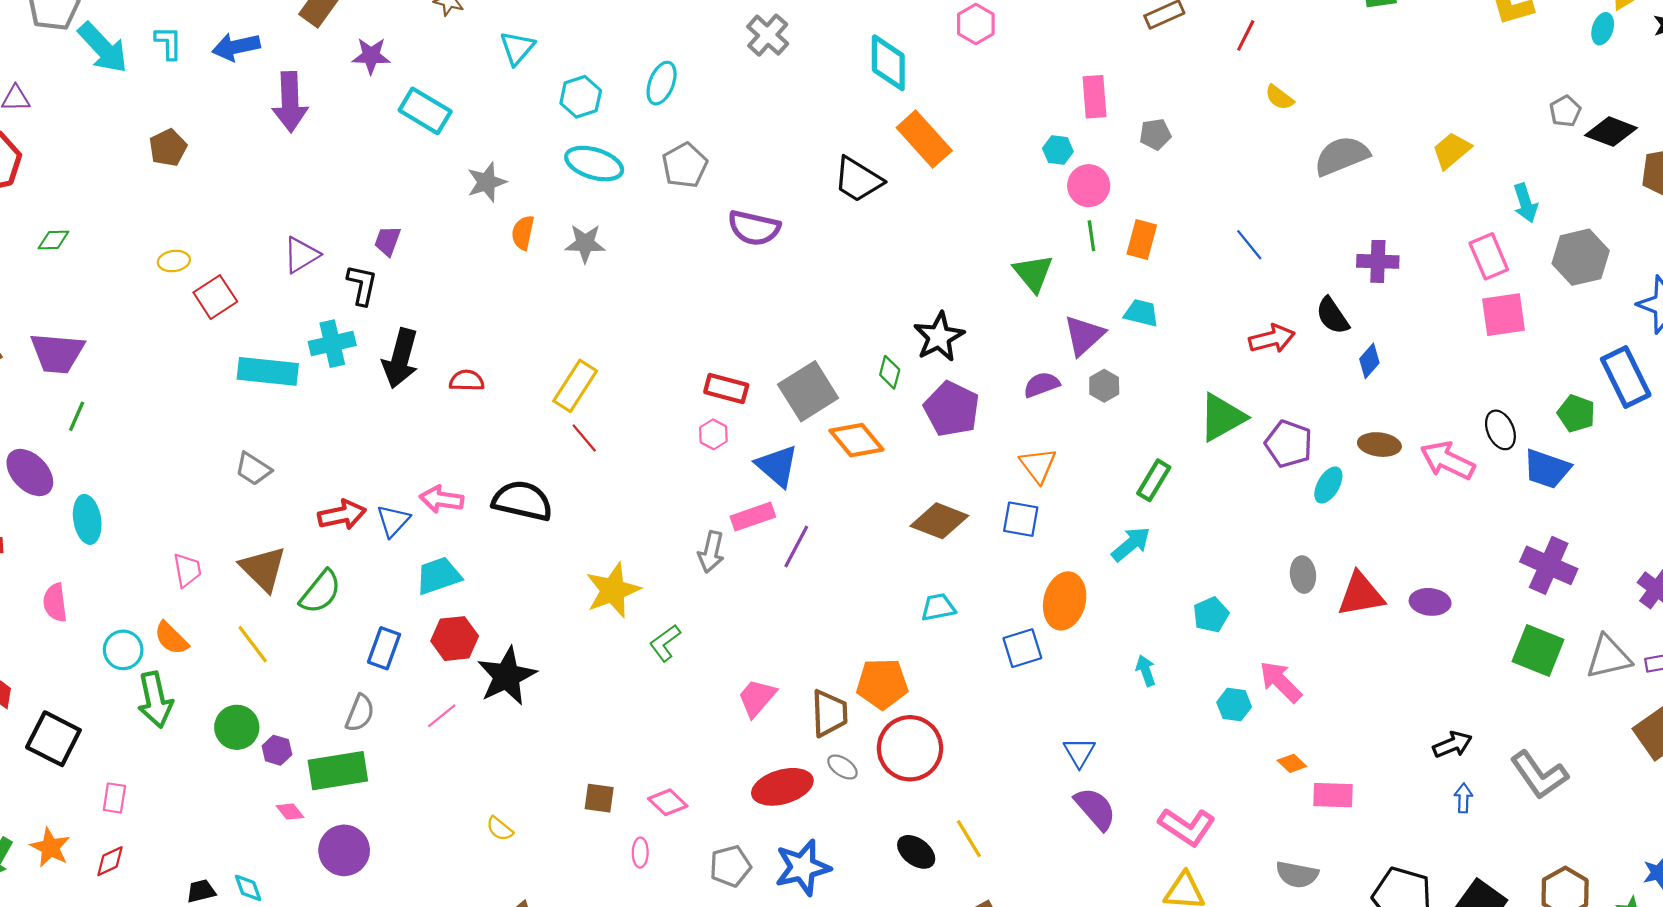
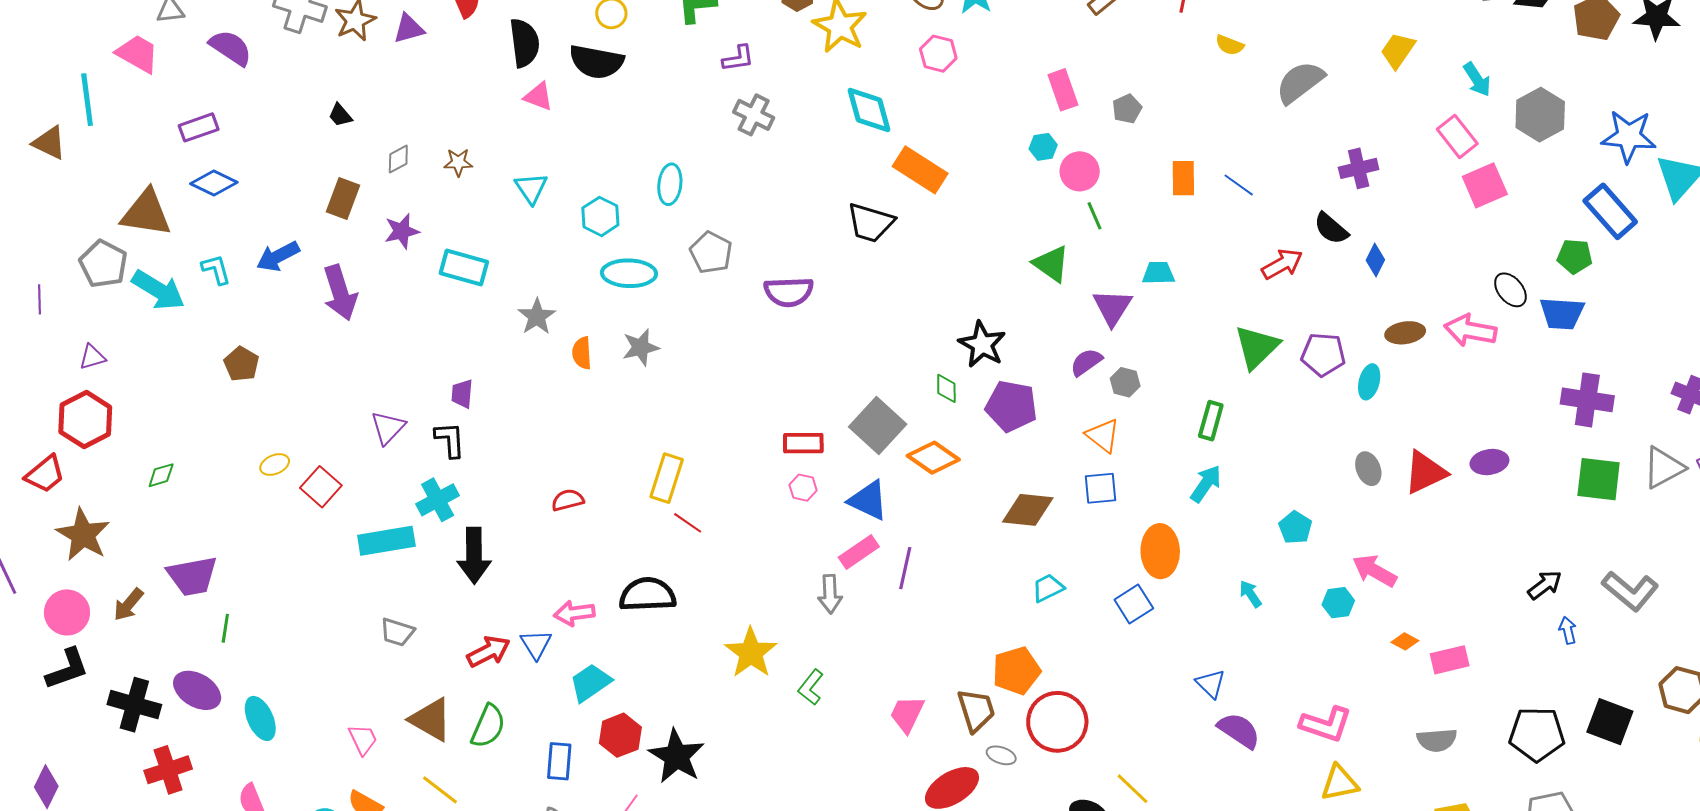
orange rectangle: (1142, 240) -> (1183, 178), moved
black arrow: (400, 358) -> (474, 556), moved
gray hexagon: (1104, 386) -> (1125, 382), moved

